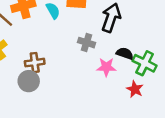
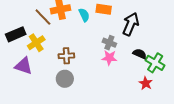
pink star: (106, 67) -> (109, 58), moved
gray circle: (29, 81) -> (65, 79), moved

